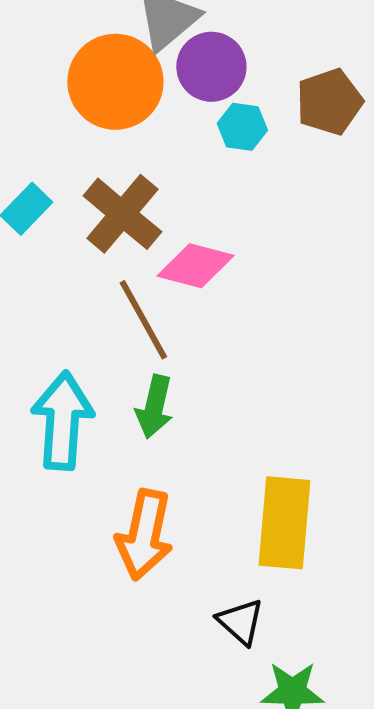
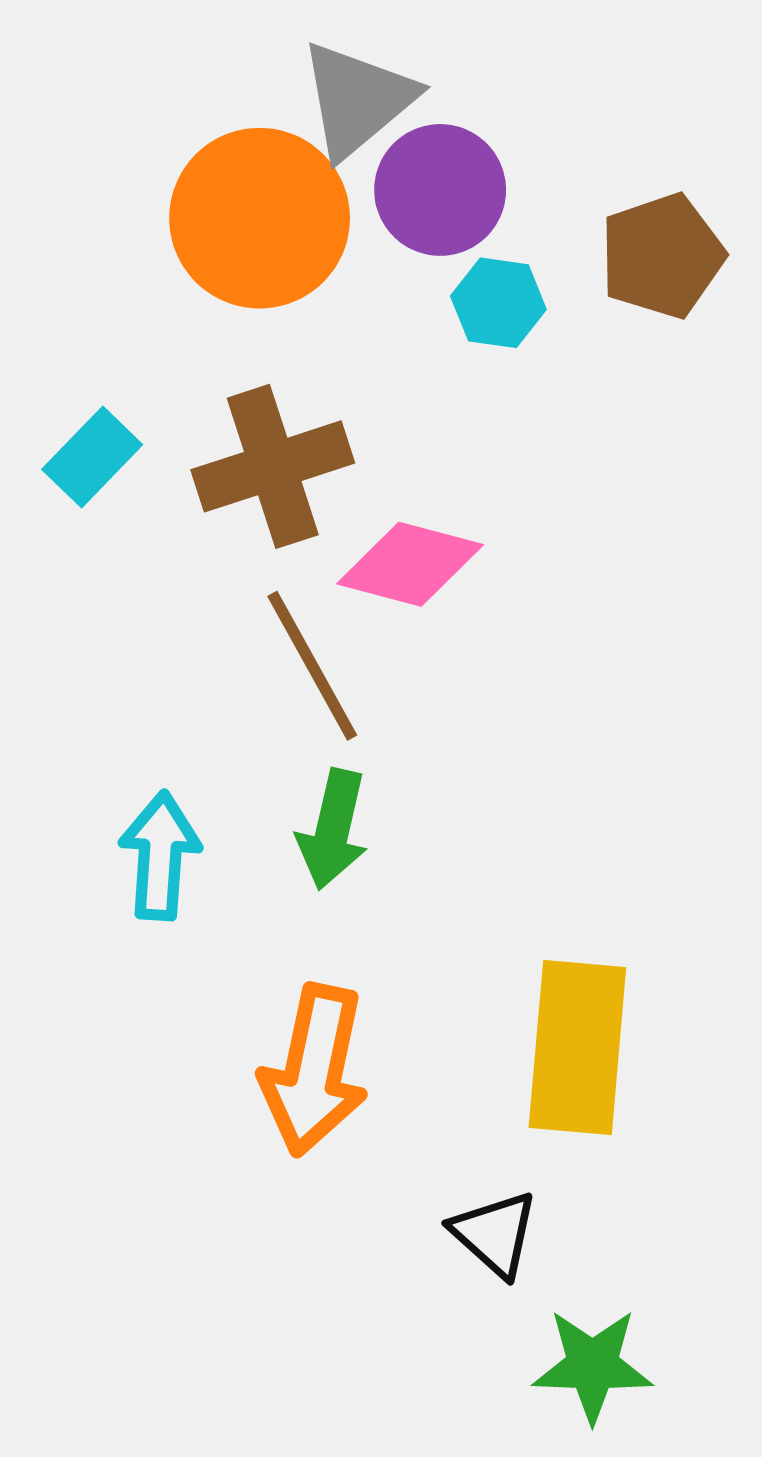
brown cross: (122, 214) -> (273, 466), turned 32
cyan arrow: (62, 421) -> (160, 856), size x0.7

